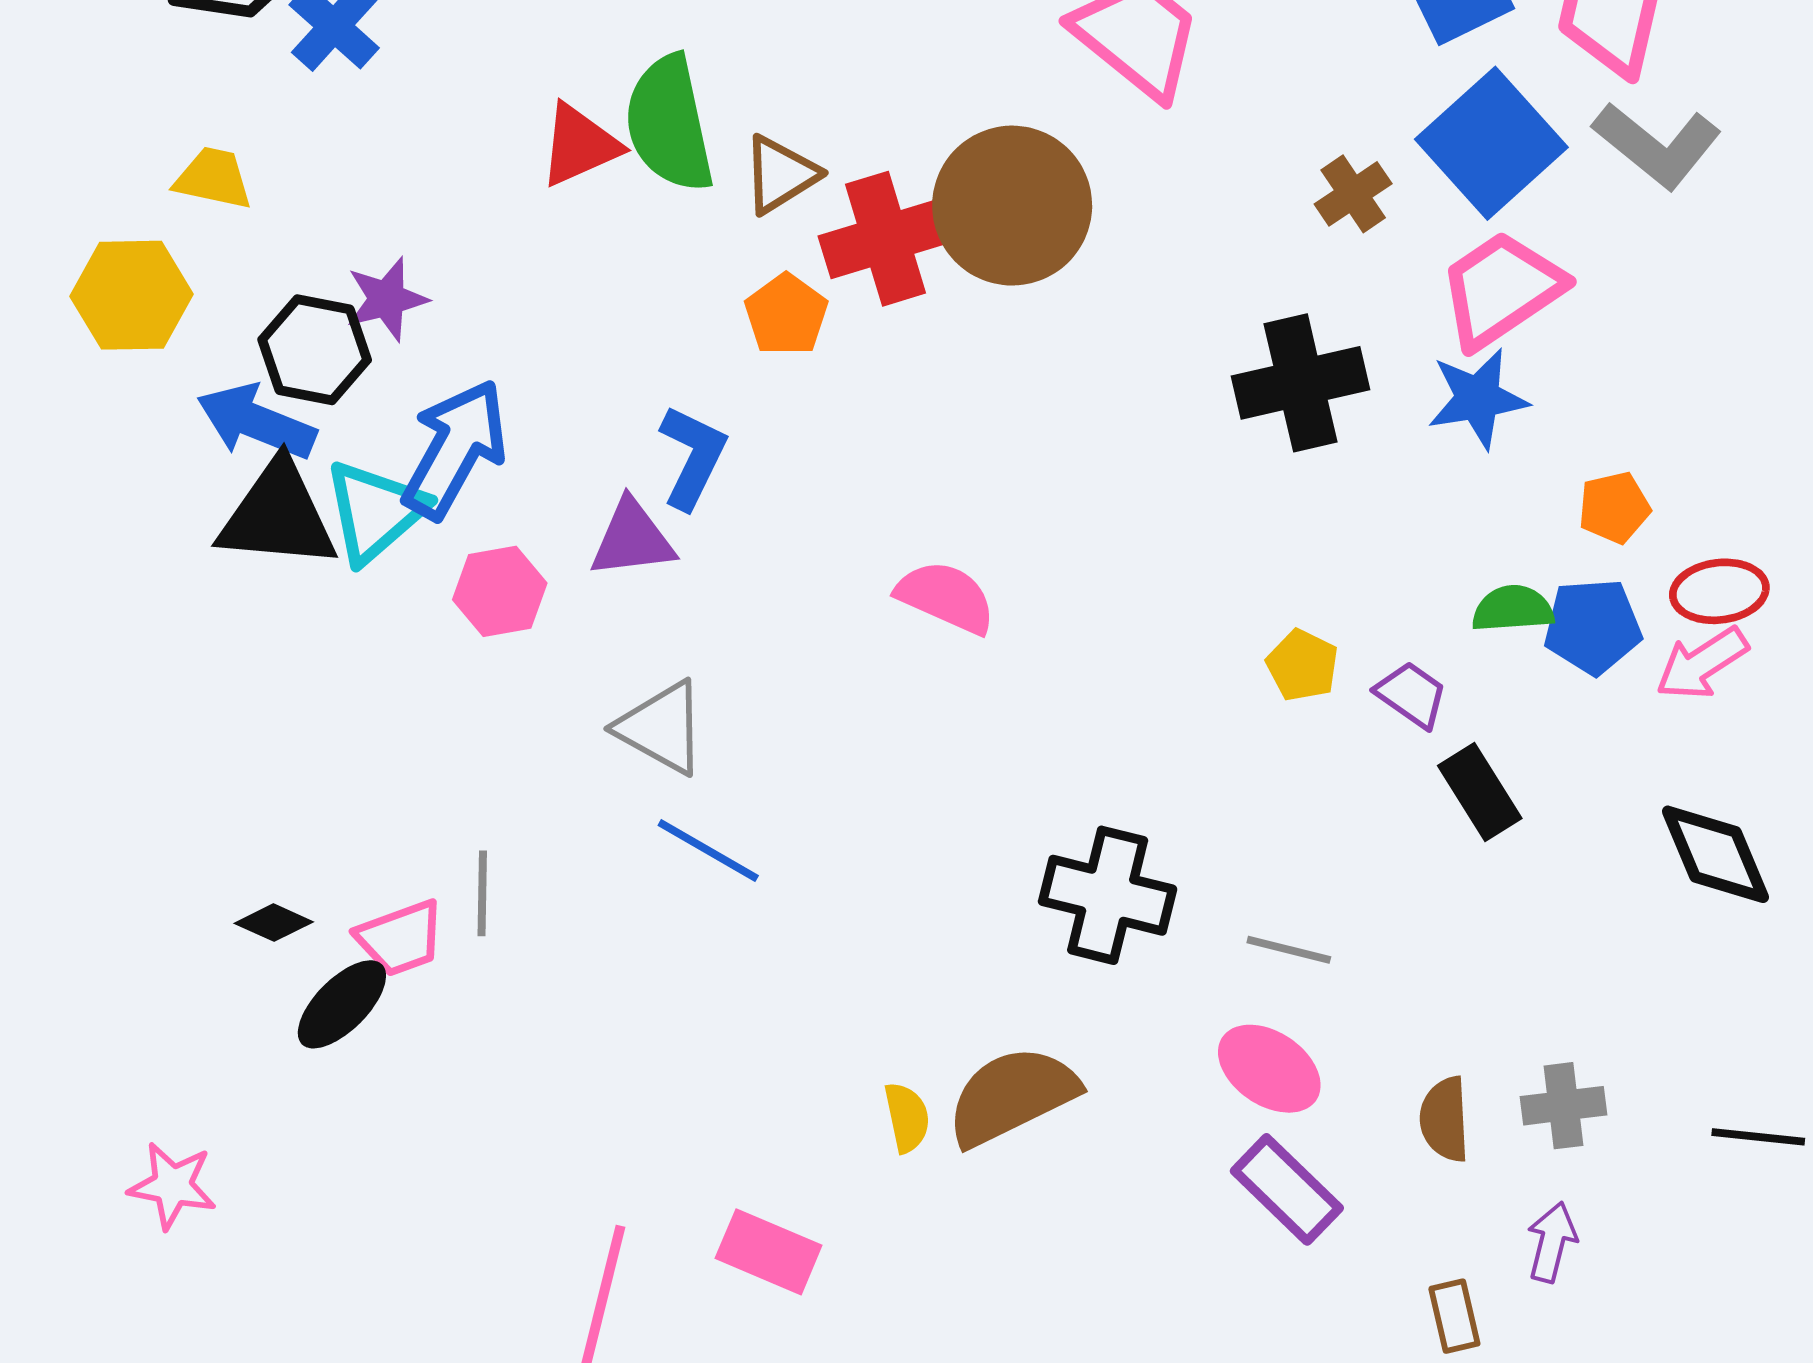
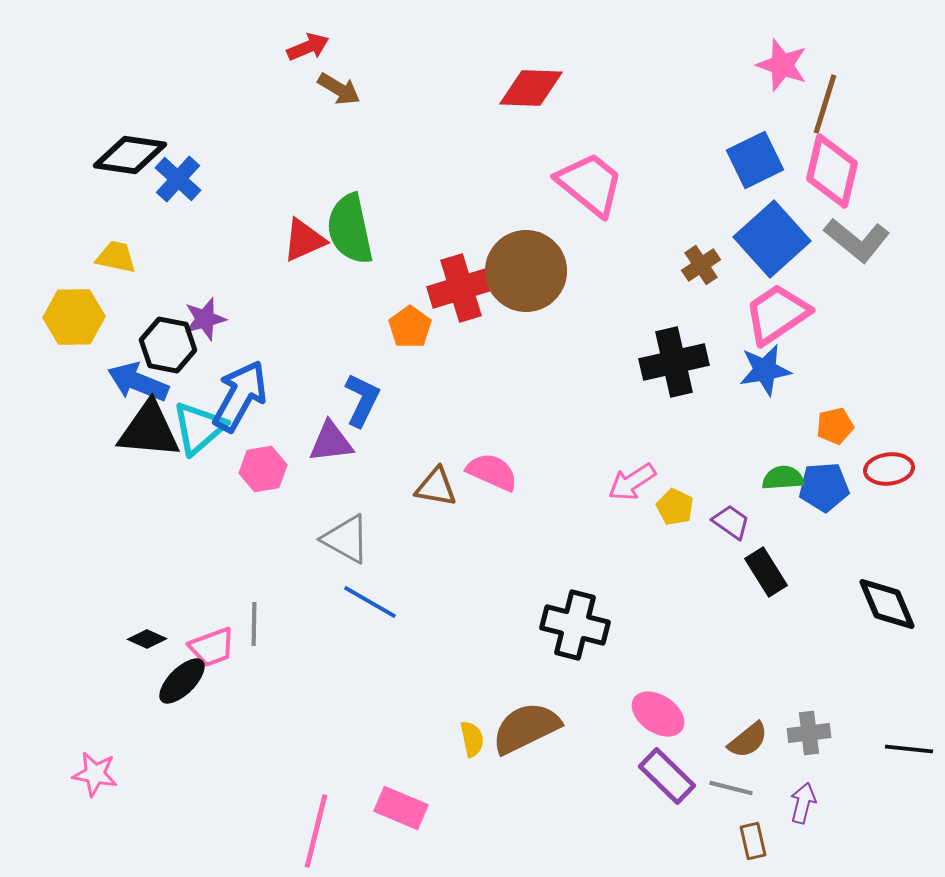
brown triangle: (780, 174) -> (436, 487), moved, turned 42
pink arrow: (1702, 663) -> (632, 482), moved
gray line: (1289, 950) -> (731, 788), moved
brown semicircle: (1445, 1119) -> (748, 740), turned -126

